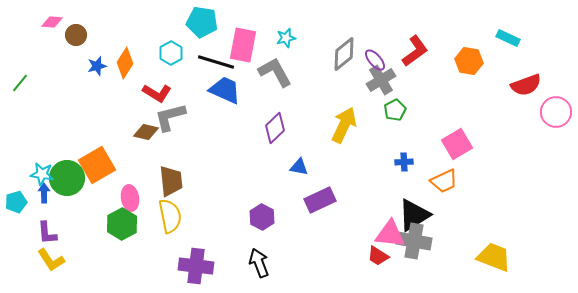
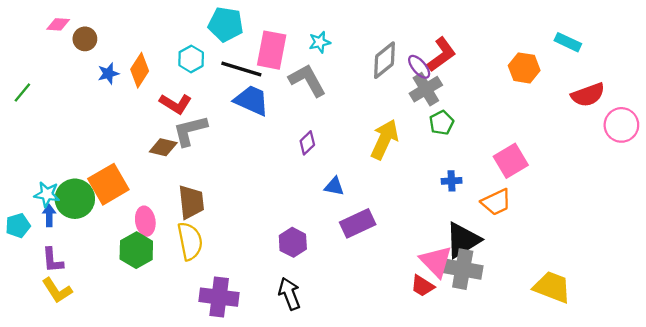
red L-shape: (415, 51) -> (441, 55), moved
purple diamond: (275, 128) -> (307, 143), size x0.7
pink triangle: (390, 234) -> (436, 261), turned 40

